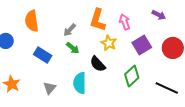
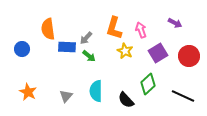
blue rectangle: (43, 55) -> (67, 47), moved, turned -30
black semicircle: (98, 64) -> (126, 100), moved

